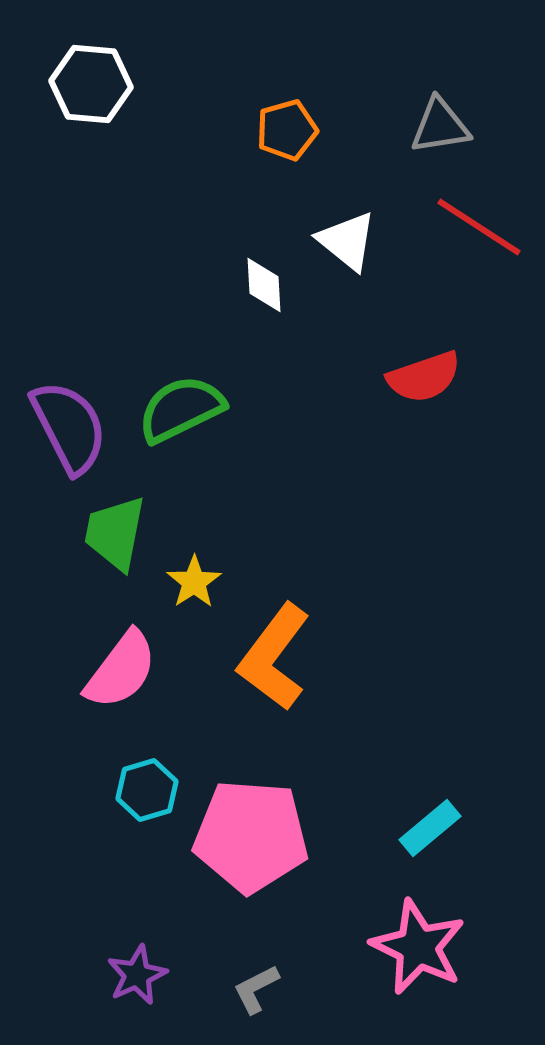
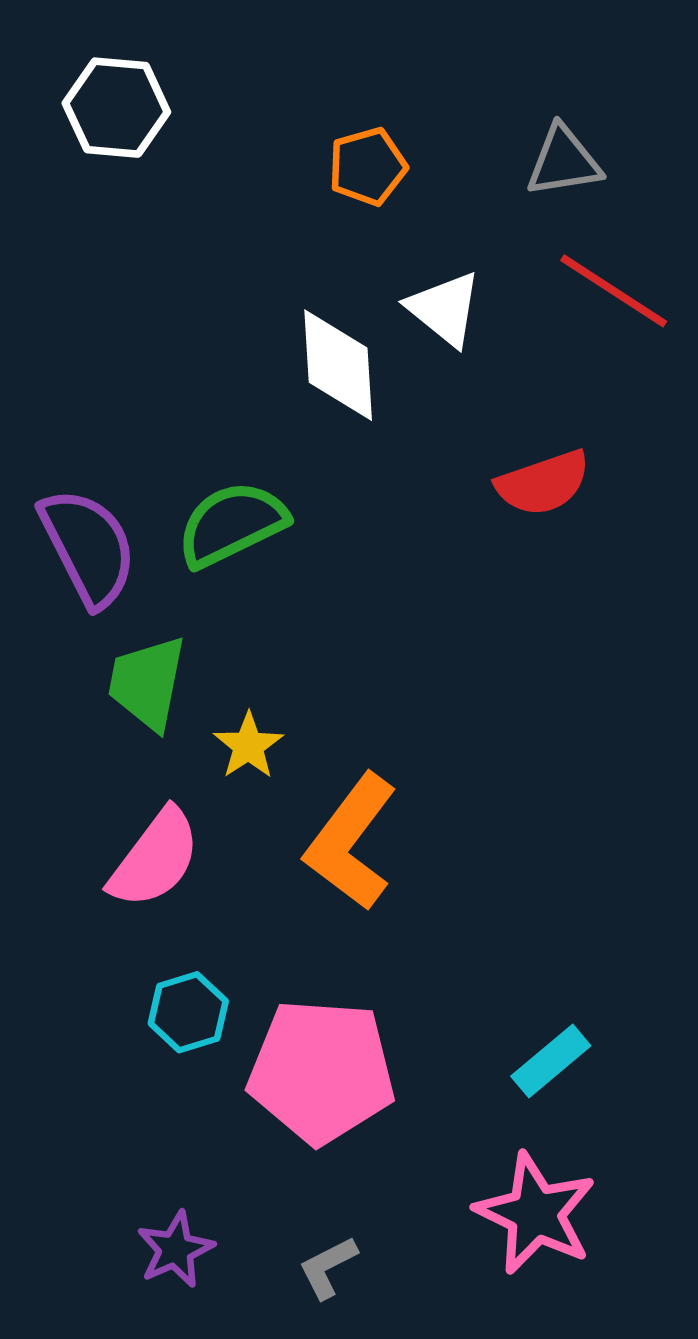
white diamond: (264, 285) -> (338, 365), size x1.6

